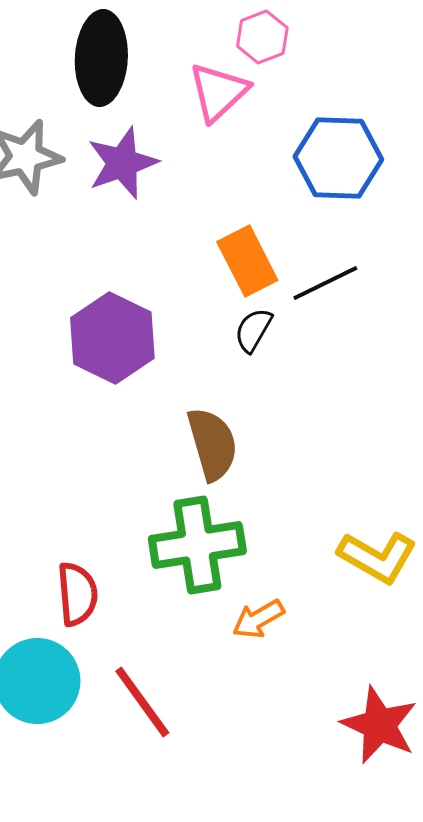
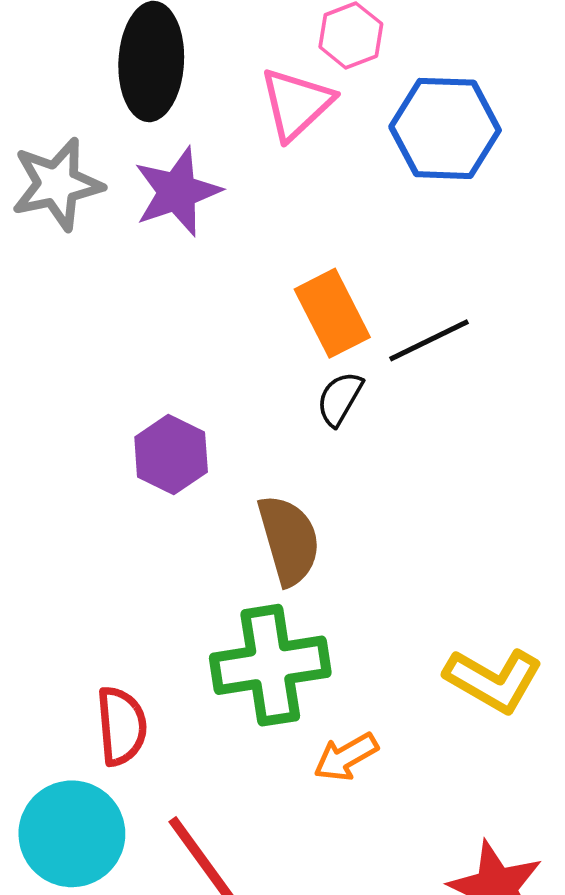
blue hexagon: (338, 158) -> (445, 128), moved
purple hexagon: (112, 338) -> (171, 454), moved, size x0.7

